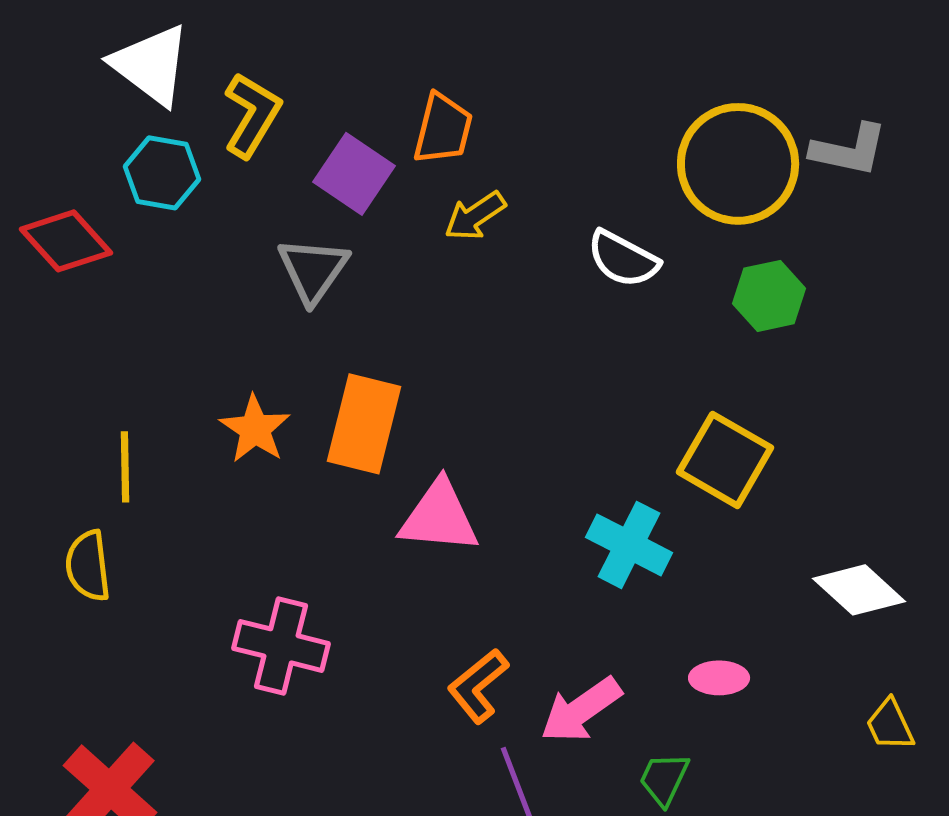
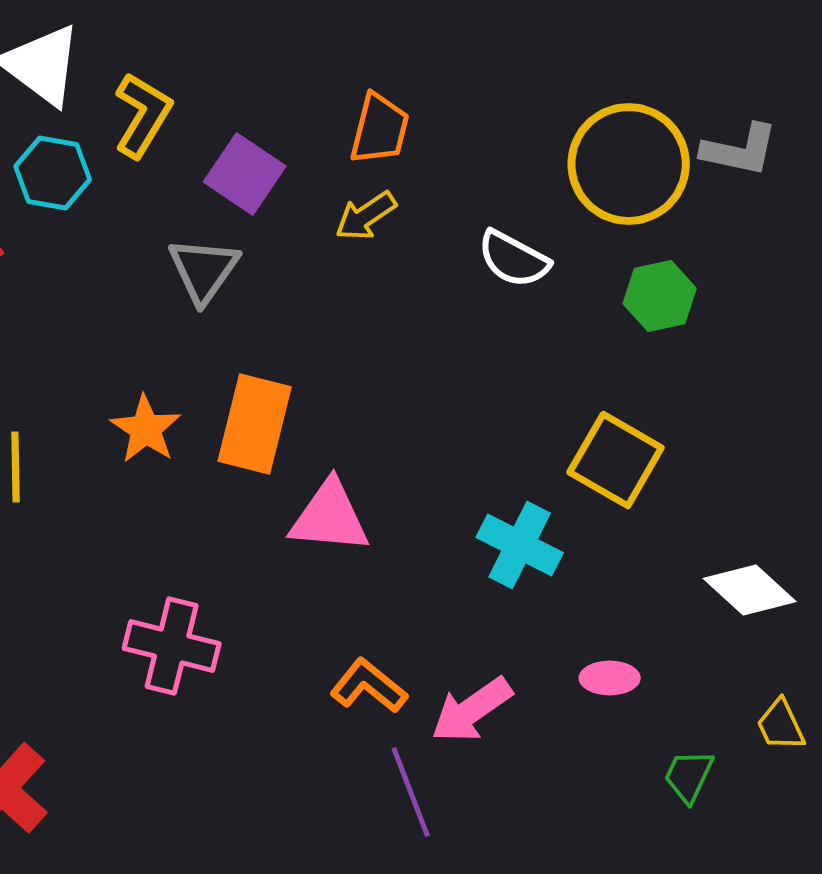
orange trapezoid: (443, 129) -> (380, 129), moved
orange L-shape: (478, 686) -> (369, 686), turned 78
green trapezoid: (664, 779) -> (689, 776), moved

